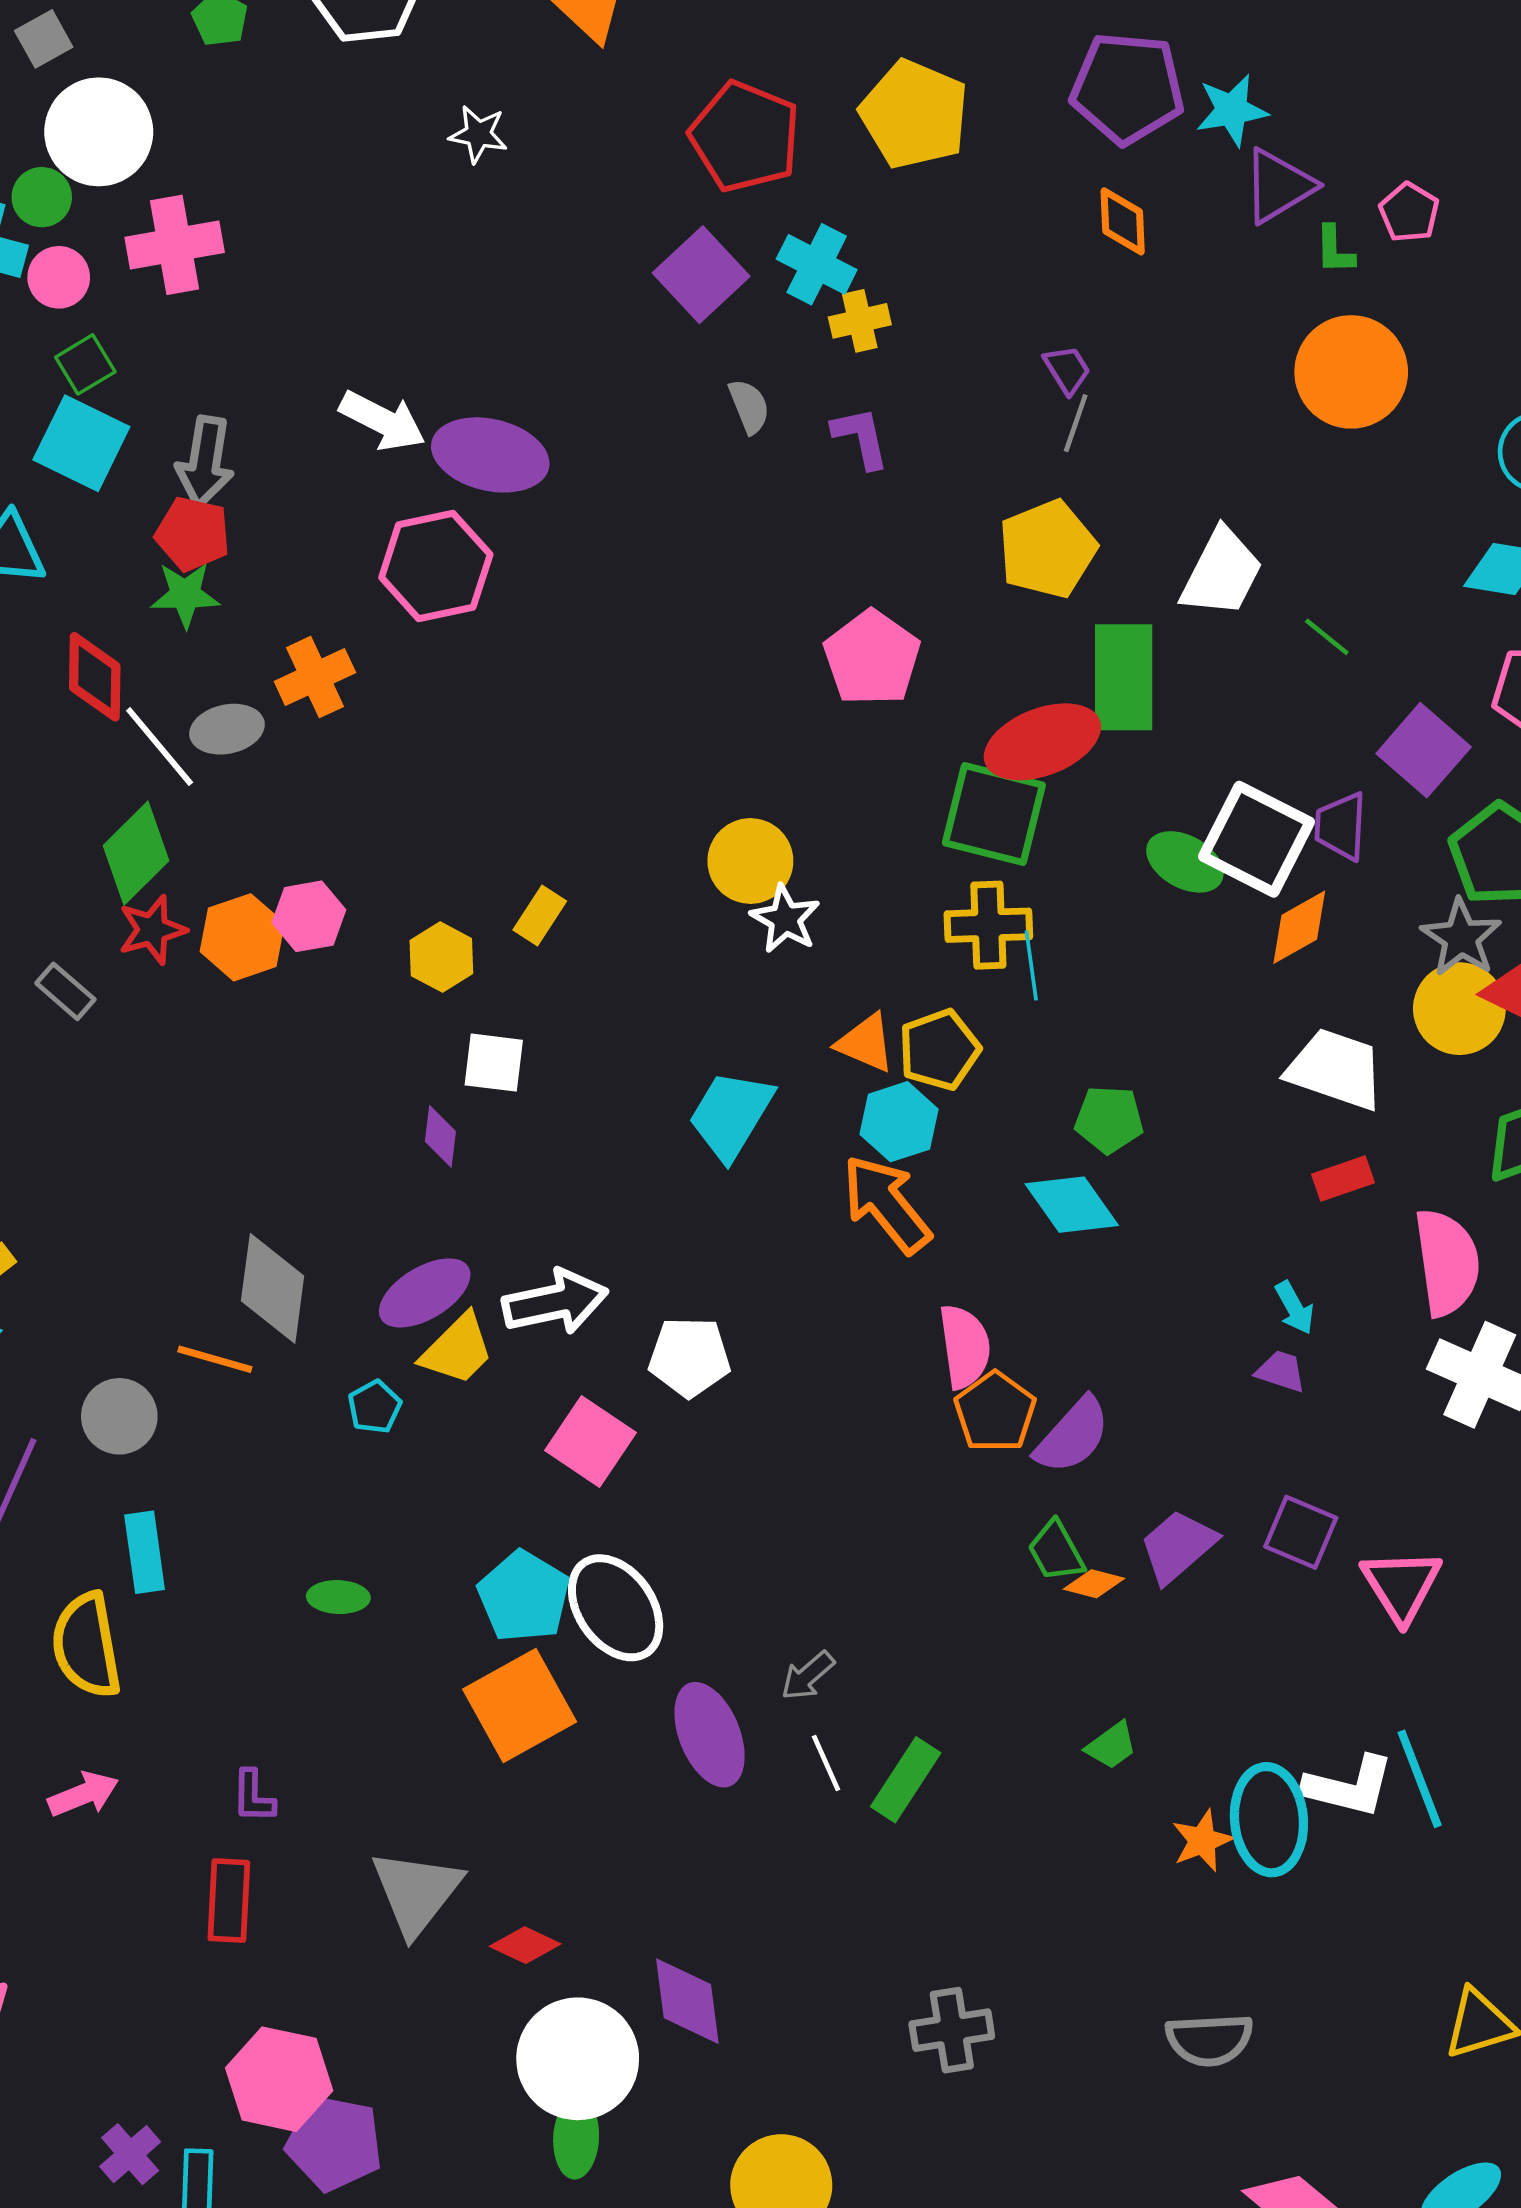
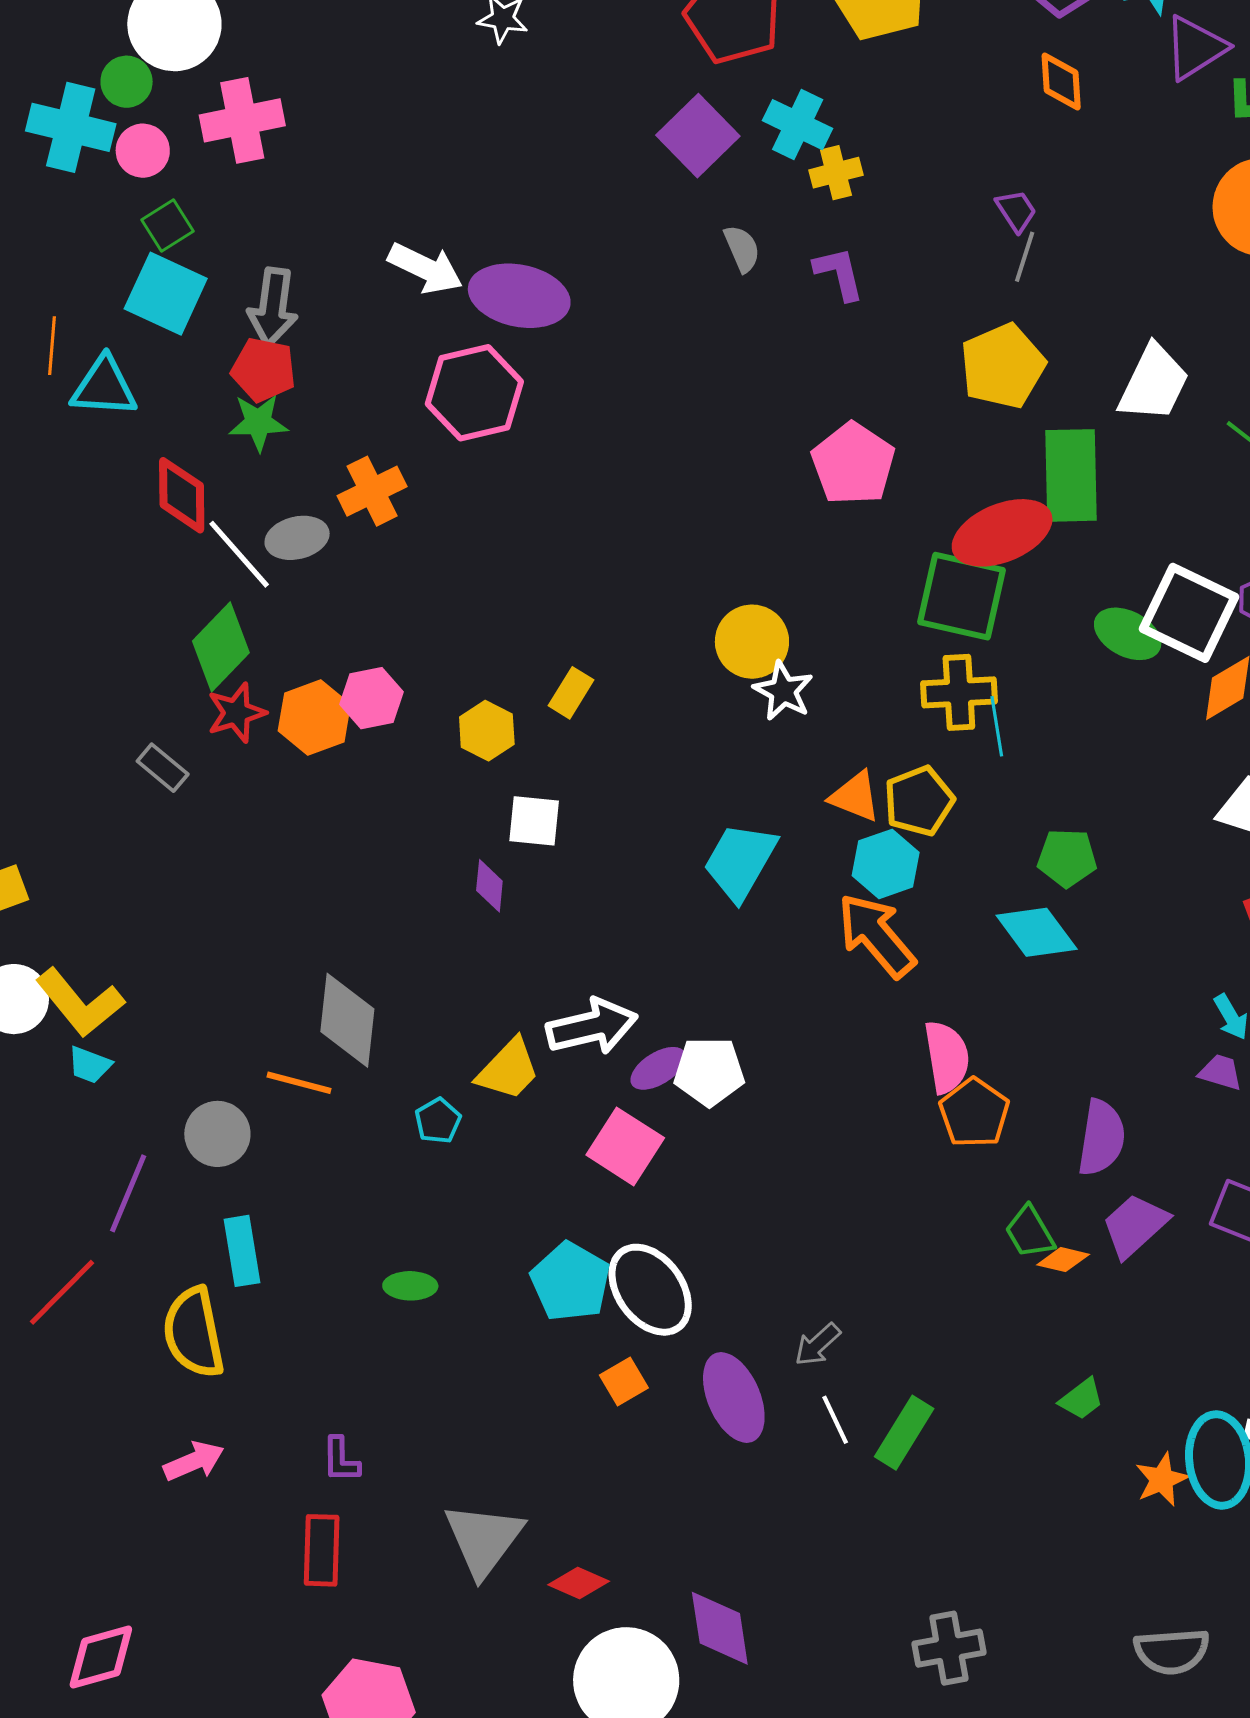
purple ellipse: (425, 1293) -> (658, 1068), moved, size x0.7
purple semicircle: (1073, 1435) -> (1101, 1138), moved, turned -32
orange square: (520, 1706) -> (624, 1382), moved, size x0.5

